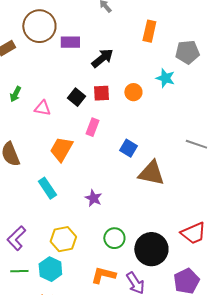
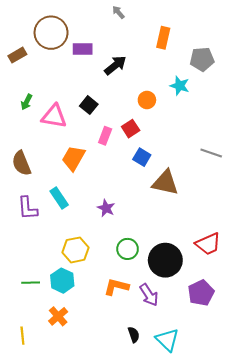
red square: (101, 93) -> (131, 129), moved, turned -30
pink triangle: (42, 108) -> (54, 116), size x1.5
purple L-shape: (16, 238) -> (28, 208), moved, turned -50

